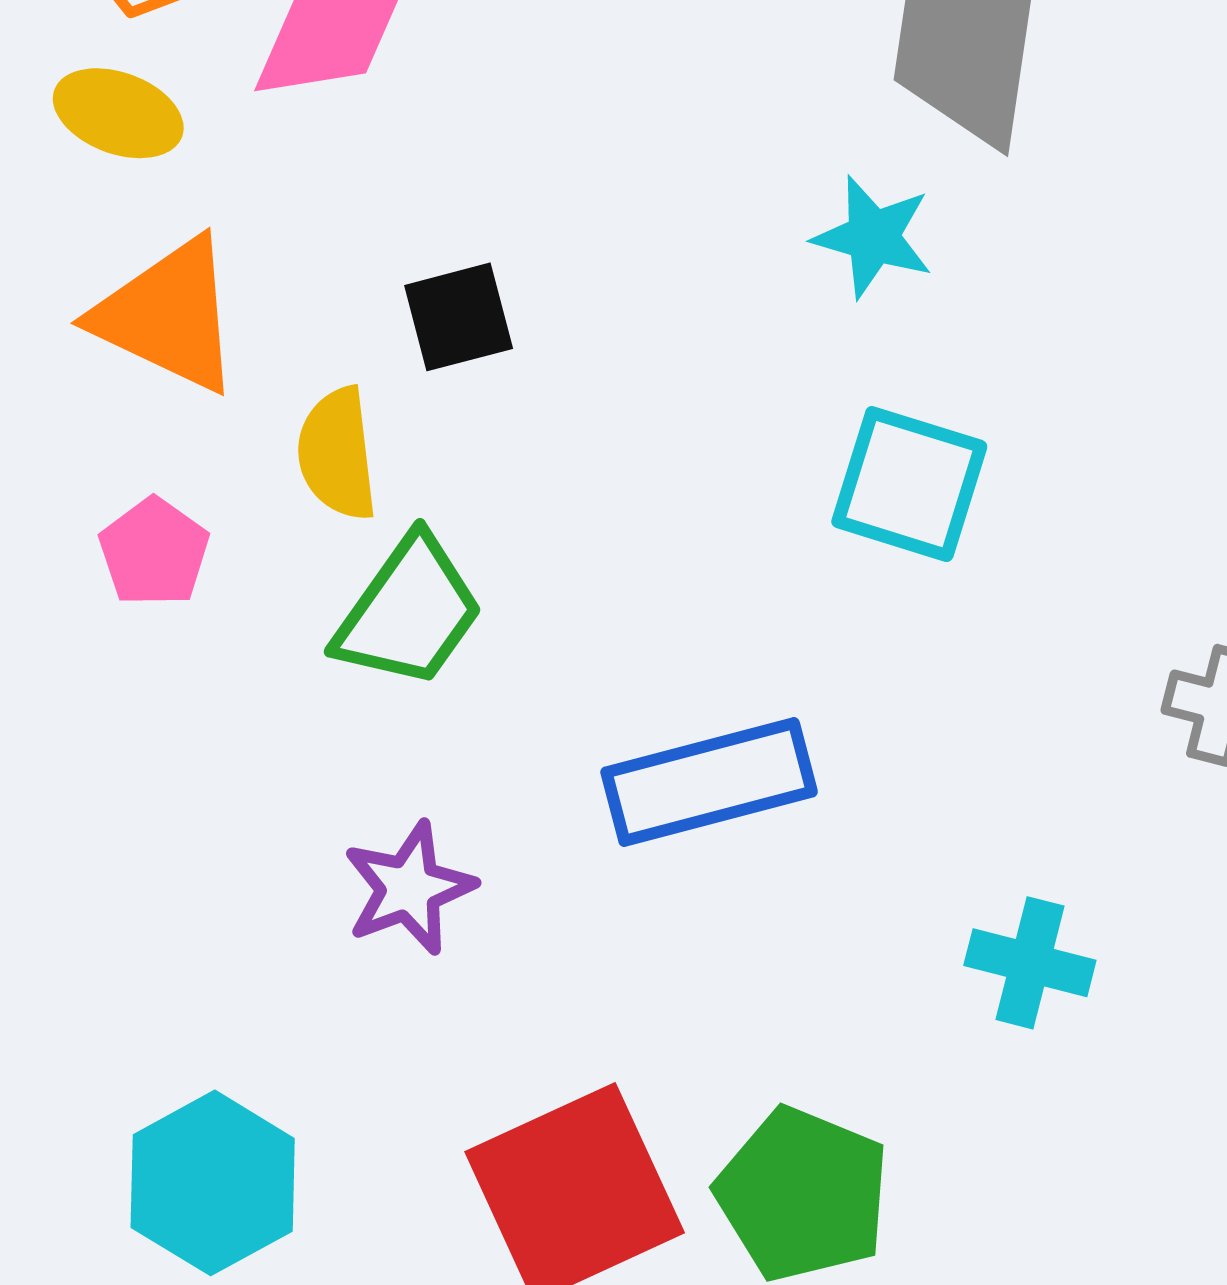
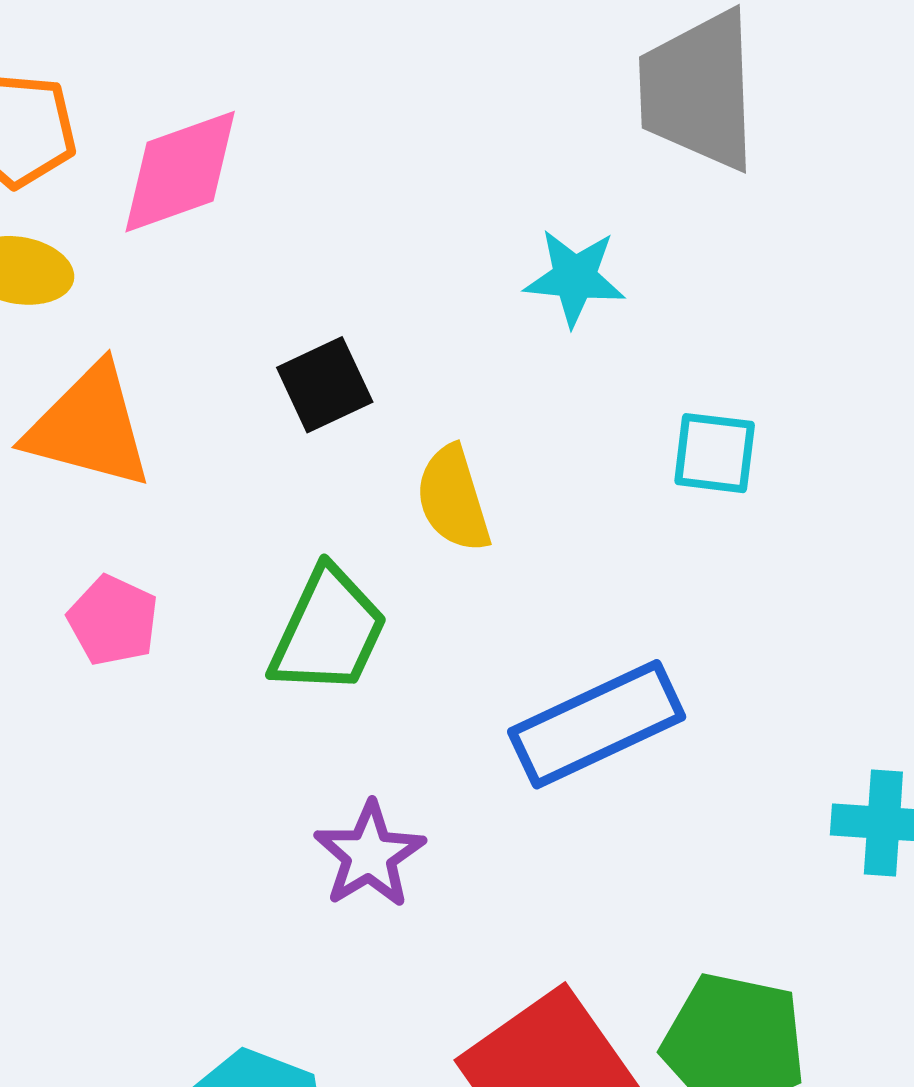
cyan star: (873, 237) -> (575, 278), moved
yellow semicircle: (337, 454) -> (453, 499), moved
cyan square: (909, 484) -> (715, 453), size x0.7

